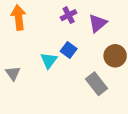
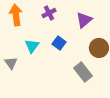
purple cross: (69, 15) -> (49, 13), moved
cyan triangle: (49, 60) -> (32, 46), moved

